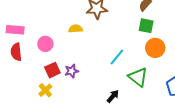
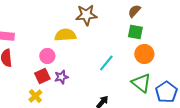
yellow semicircle: (76, 29) -> (65, 35), size x1.5
pink circle: (45, 44) -> (47, 56), moved
green triangle: (138, 77) -> (141, 83), moved

